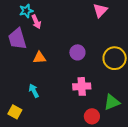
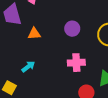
cyan arrow: (34, 91) -> (28, 67), turned 80

